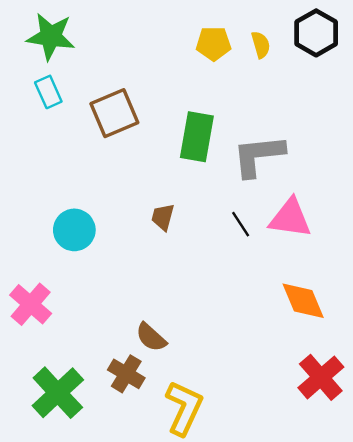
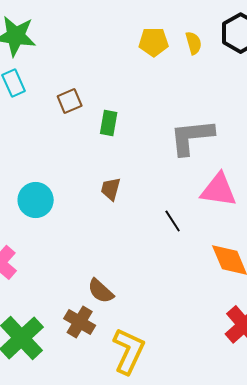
brown square: (114, 113) -> (70, 101), size x0.6
green rectangle: (197, 137) -> (109, 123), moved, size x0.6
black line: (241, 224) -> (173, 221), moved

